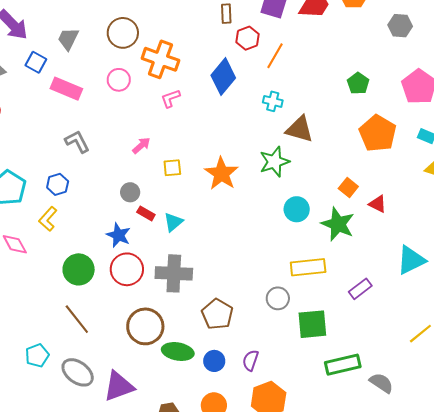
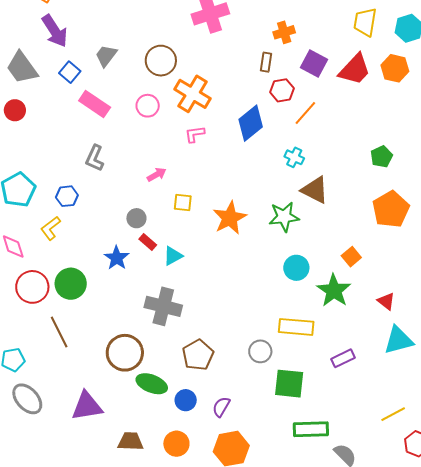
gray L-shape: (77, 142) -> (95, 158), turned -140
red triangle: (378, 204) -> (386, 301), moved
red circle: (127, 269) -> (32, 287), moved
gray ellipse: (78, 372) -> (27, 399), moved

